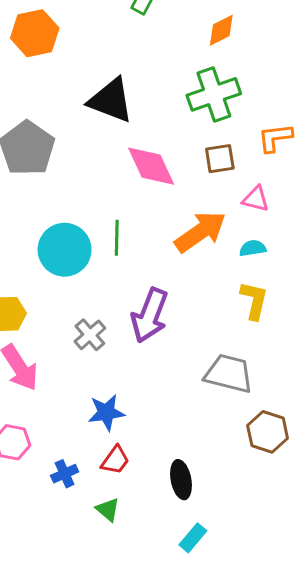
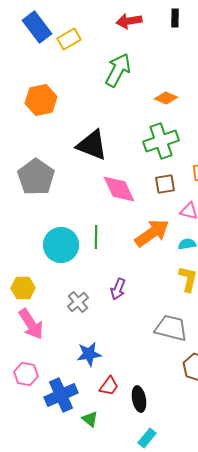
orange diamond: (221, 30) -> (166, 98), turned 50
purple arrow: (150, 315) -> (118, 289), size x0.6
red trapezoid: (115, 460) -> (109, 386), moved
blue cross: (65, 474) -> (61, 395), size x1.8

